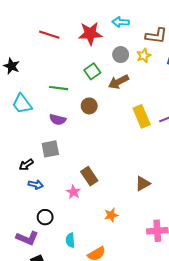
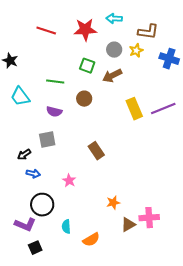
green square: (92, 71) -> (87, 66), turned -35
brown rectangle: (89, 176) -> (96, 151), moved
brown triangle: (143, 184) -> (128, 225), moved
orange star: (111, 215) -> (113, 203), moved
black circle: (45, 217) -> (42, 205), size x1.5

